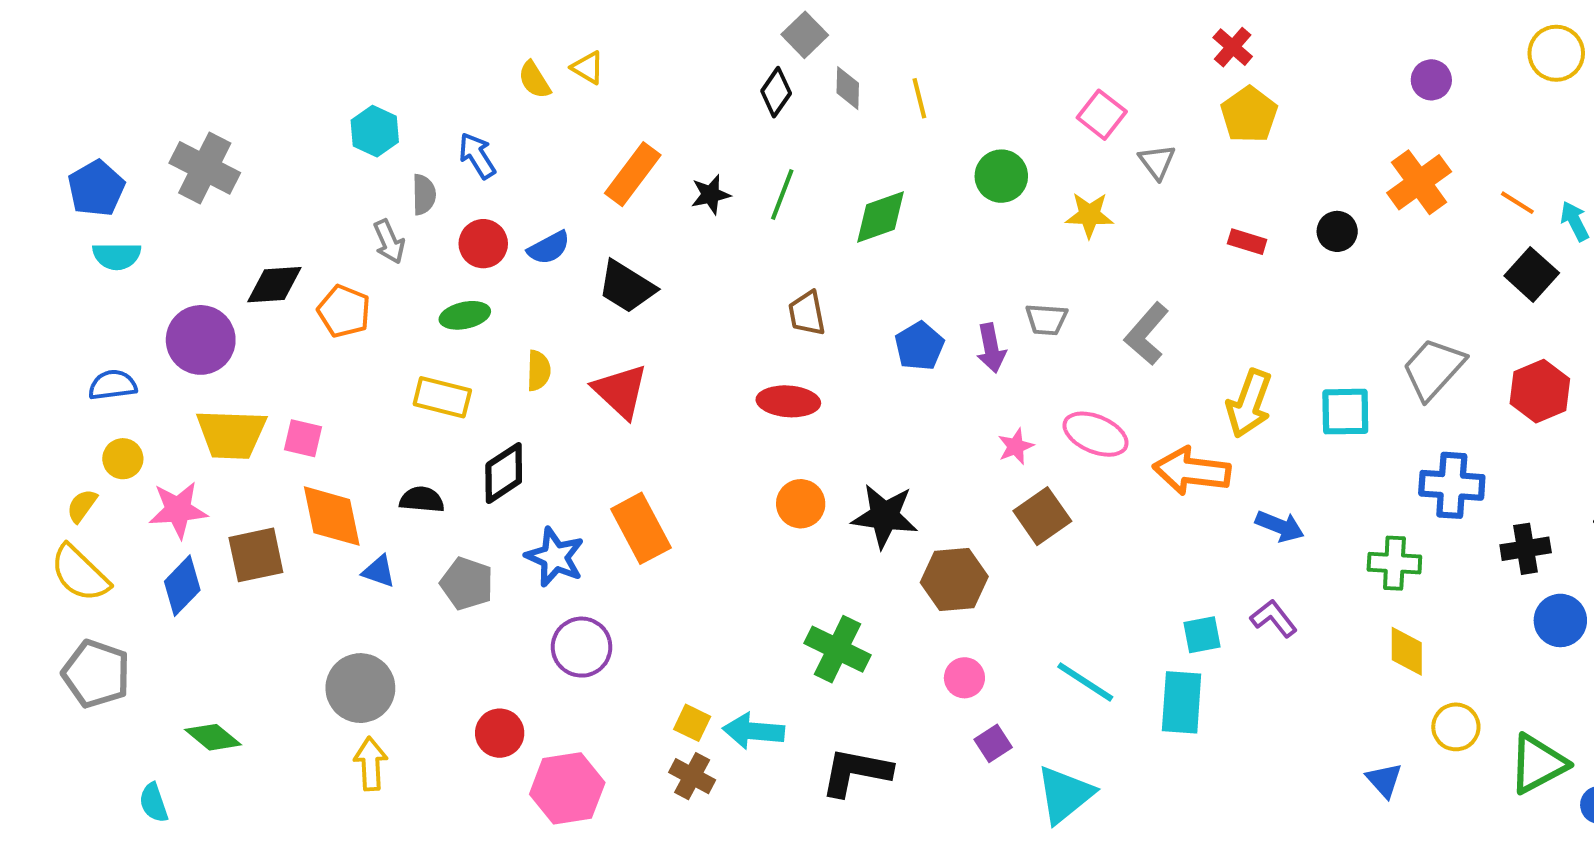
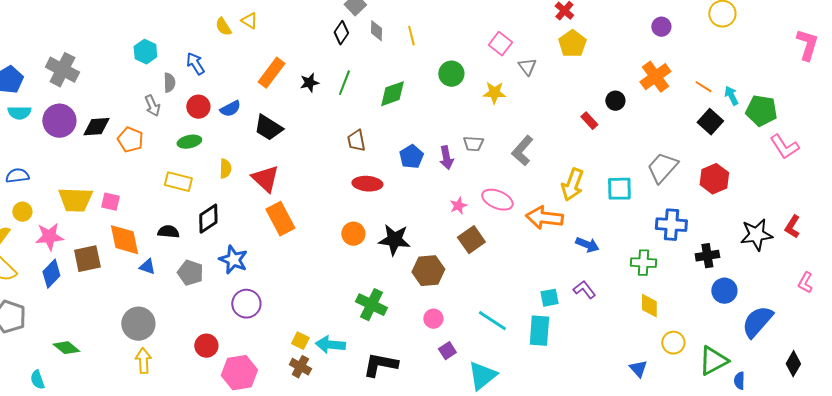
red rectangle: (1247, 242) -> (589, 121), moved, turned 30
purple circle: (201, 340) -> (59, 121), moved
red ellipse: (788, 401) -> (367, 184), moved
orange rectangle: (641, 528) -> (280, 219), moved

